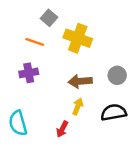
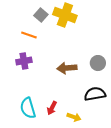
yellow cross: (78, 38) -> (65, 15), moved
yellow arrow: (78, 106) -> (74, 117), moved, turned 88
cyan semicircle: (18, 123) -> (28, 108), moved

